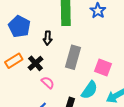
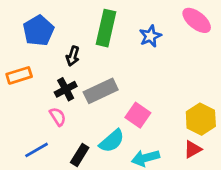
gray rectangle: (73, 57) -> (101, 91), turned 35
black cross: (35, 63) -> (66, 89), moved

